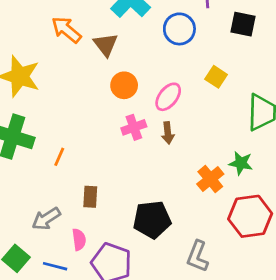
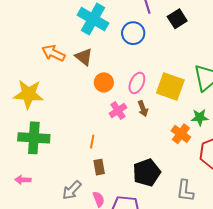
black square: (243, 24) -> (177, 19), turned -30
yellow square: (216, 77) -> (170, 86), moved, size x1.8
orange line: (59, 157) -> (92, 141), moved

